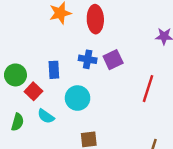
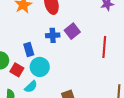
cyan circle: (78, 98) -> (40, 67), moved
cyan semicircle: (46, 116) -> (31, 87), turned -64

